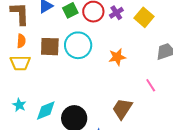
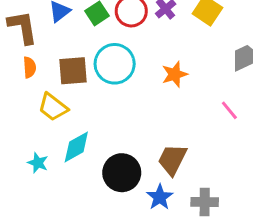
yellow trapezoid: (20, 63) -> (53, 107), moved, turned 45
brown trapezoid: (122, 109) -> (172, 160), moved
cyan diamond: (46, 111) -> (76, 147), moved

